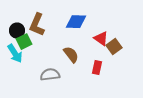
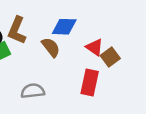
brown semicircle: (71, 55) -> (51, 47), moved
red rectangle: (97, 68) -> (90, 82), size x1.5

